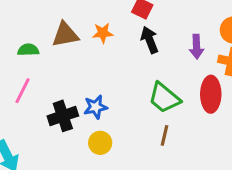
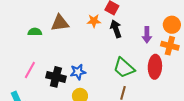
orange star: (103, 33) -> (94, 21), moved
pink line: (23, 91) -> (30, 70), moved
black cross: (63, 116) -> (56, 77), turned 30

